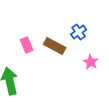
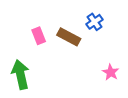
pink star: (91, 62) -> (111, 72), moved

